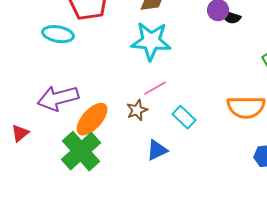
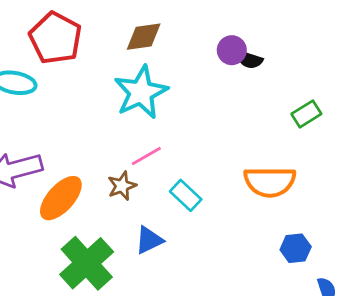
cyan star: (151, 41) -> (141, 92), turned -30
green cross: (81, 151) -> (87, 263), moved

